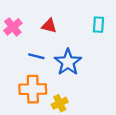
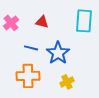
cyan rectangle: (98, 25) -> (84, 21), size x1.6
yellow cross: (60, 103) -> (67, 82), moved

